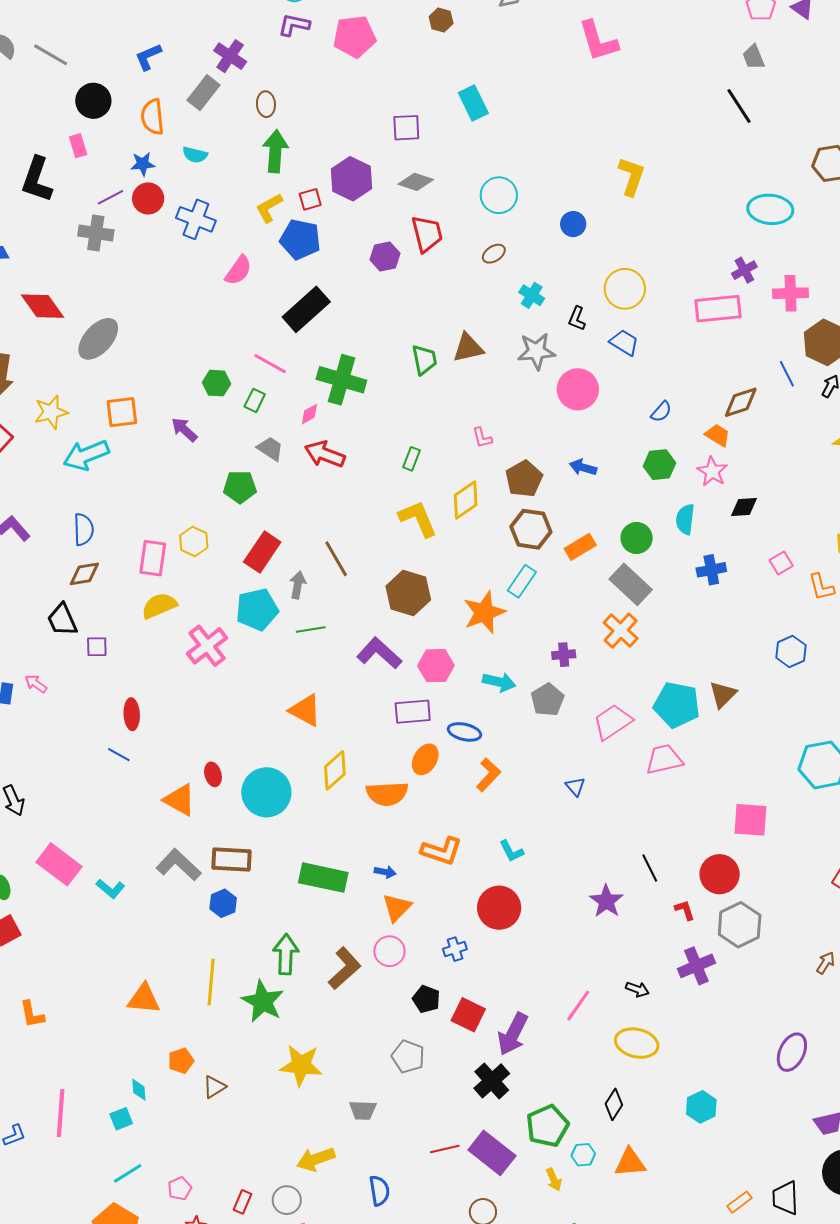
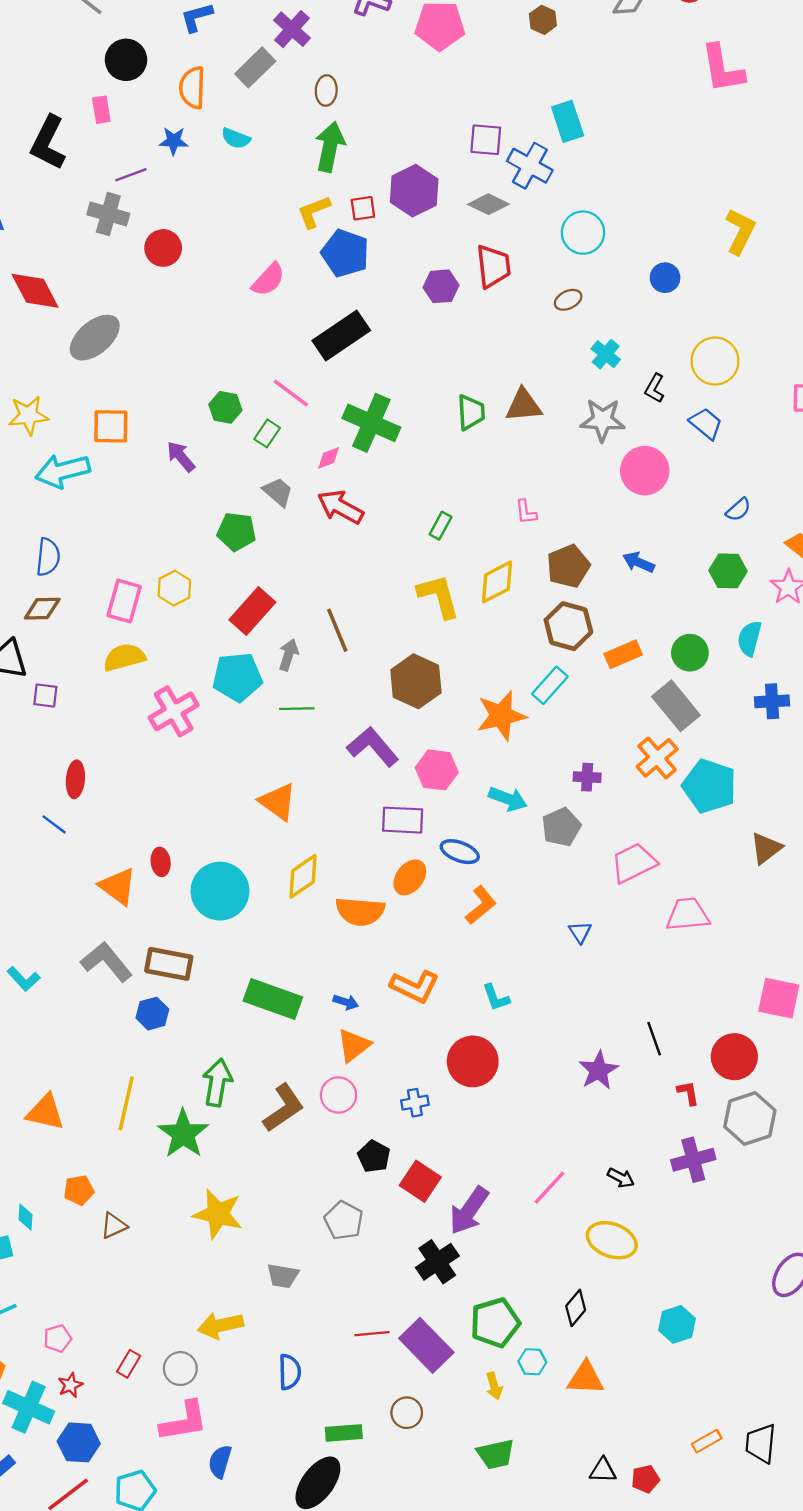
red circle: (148, 198) -> (163, 248), moved
blue cross: (196, 219) -> (530, 166), moved
cyan pentagon: (677, 705) -> (709, 786), moved

